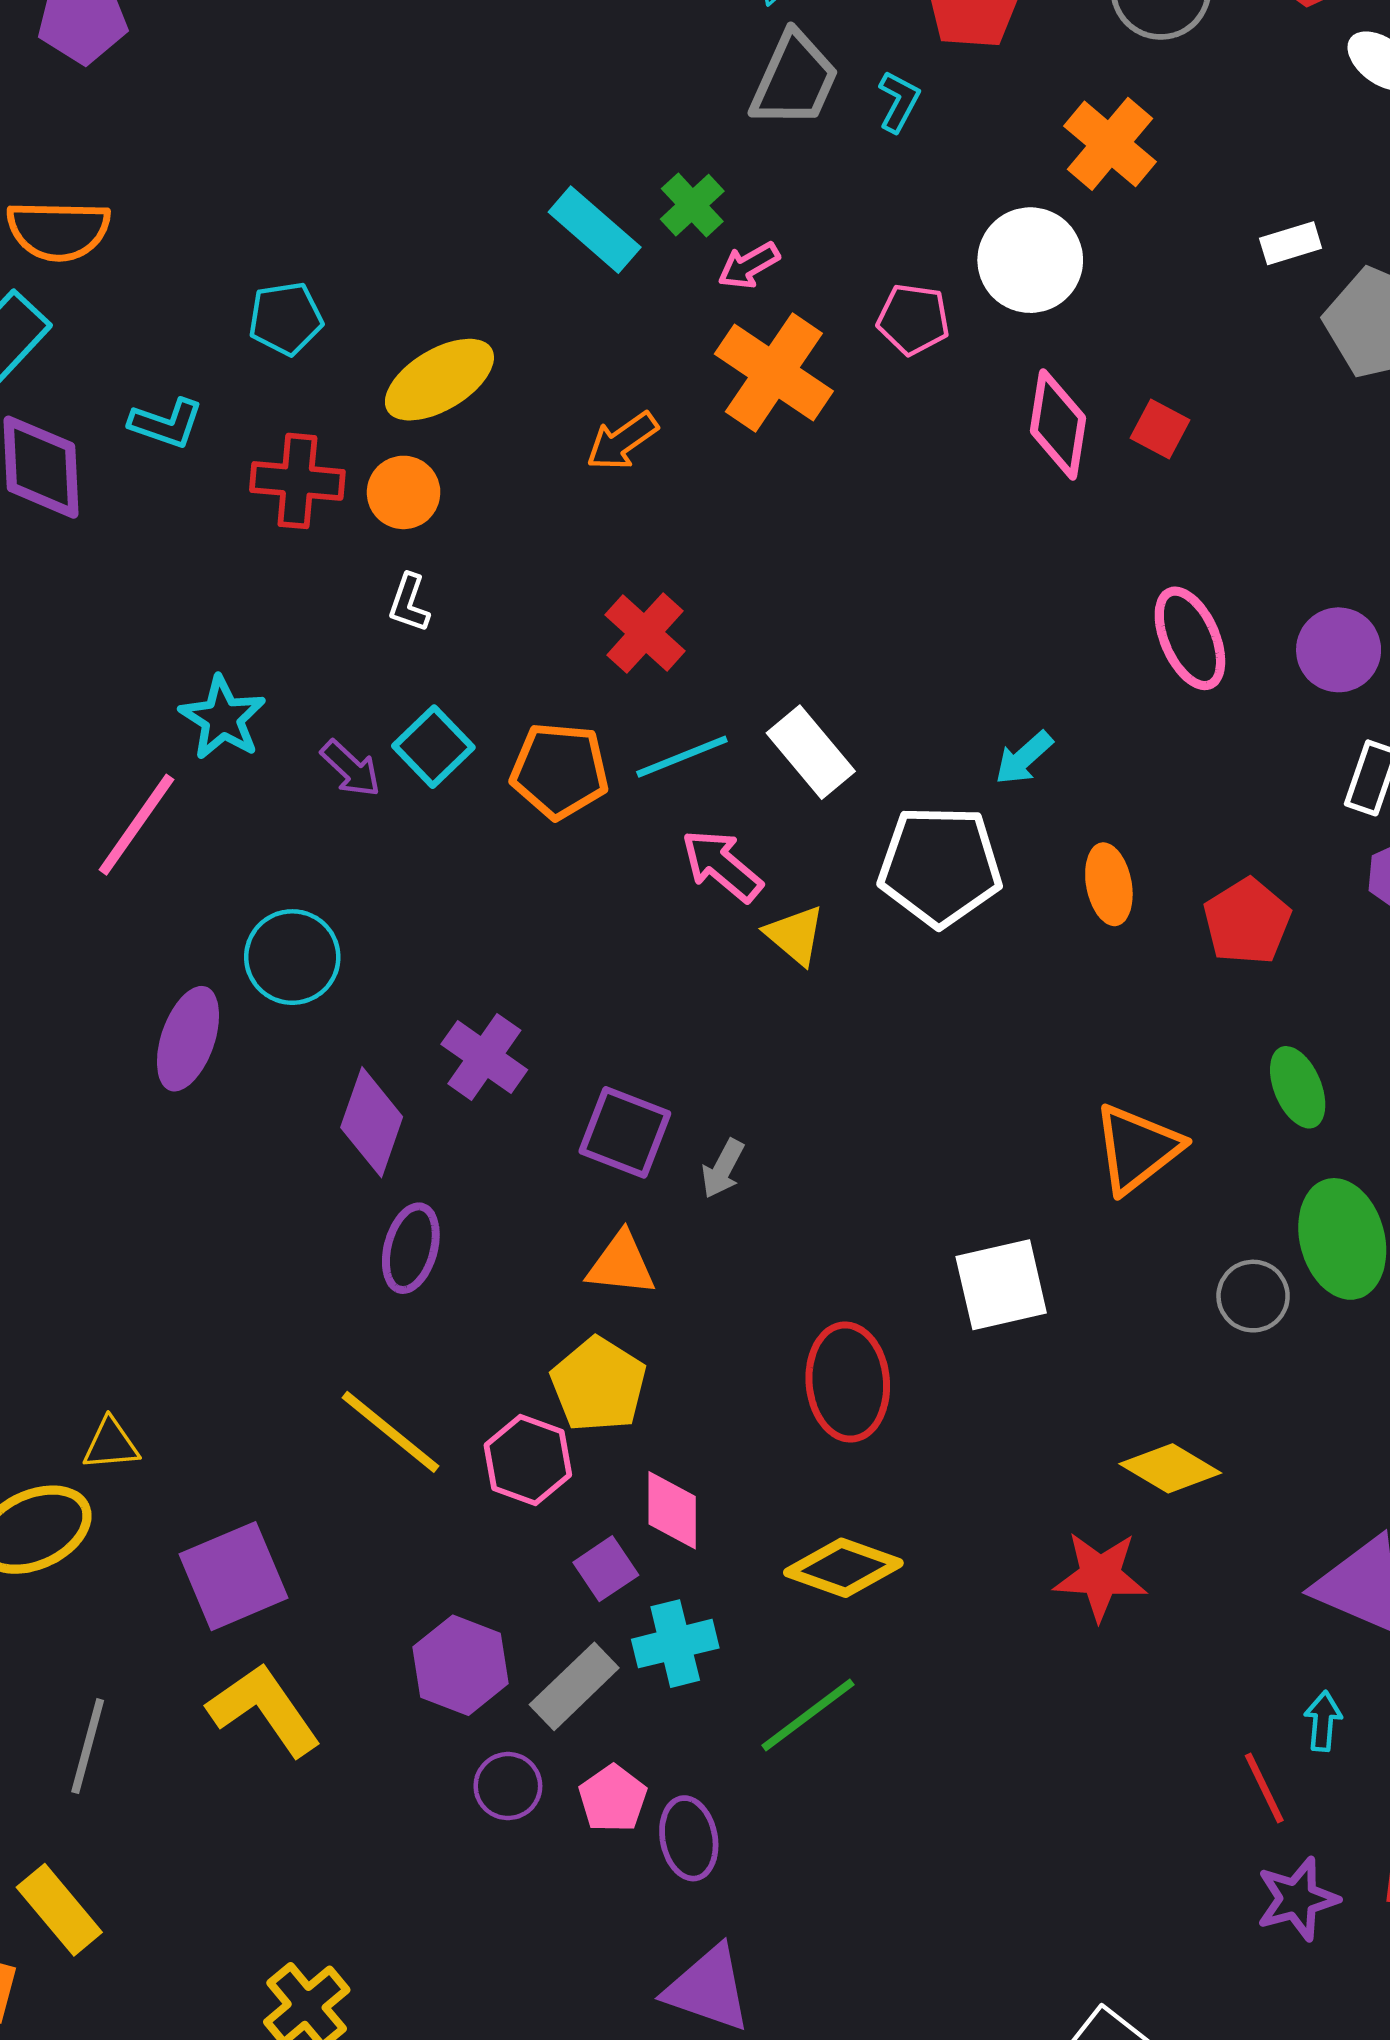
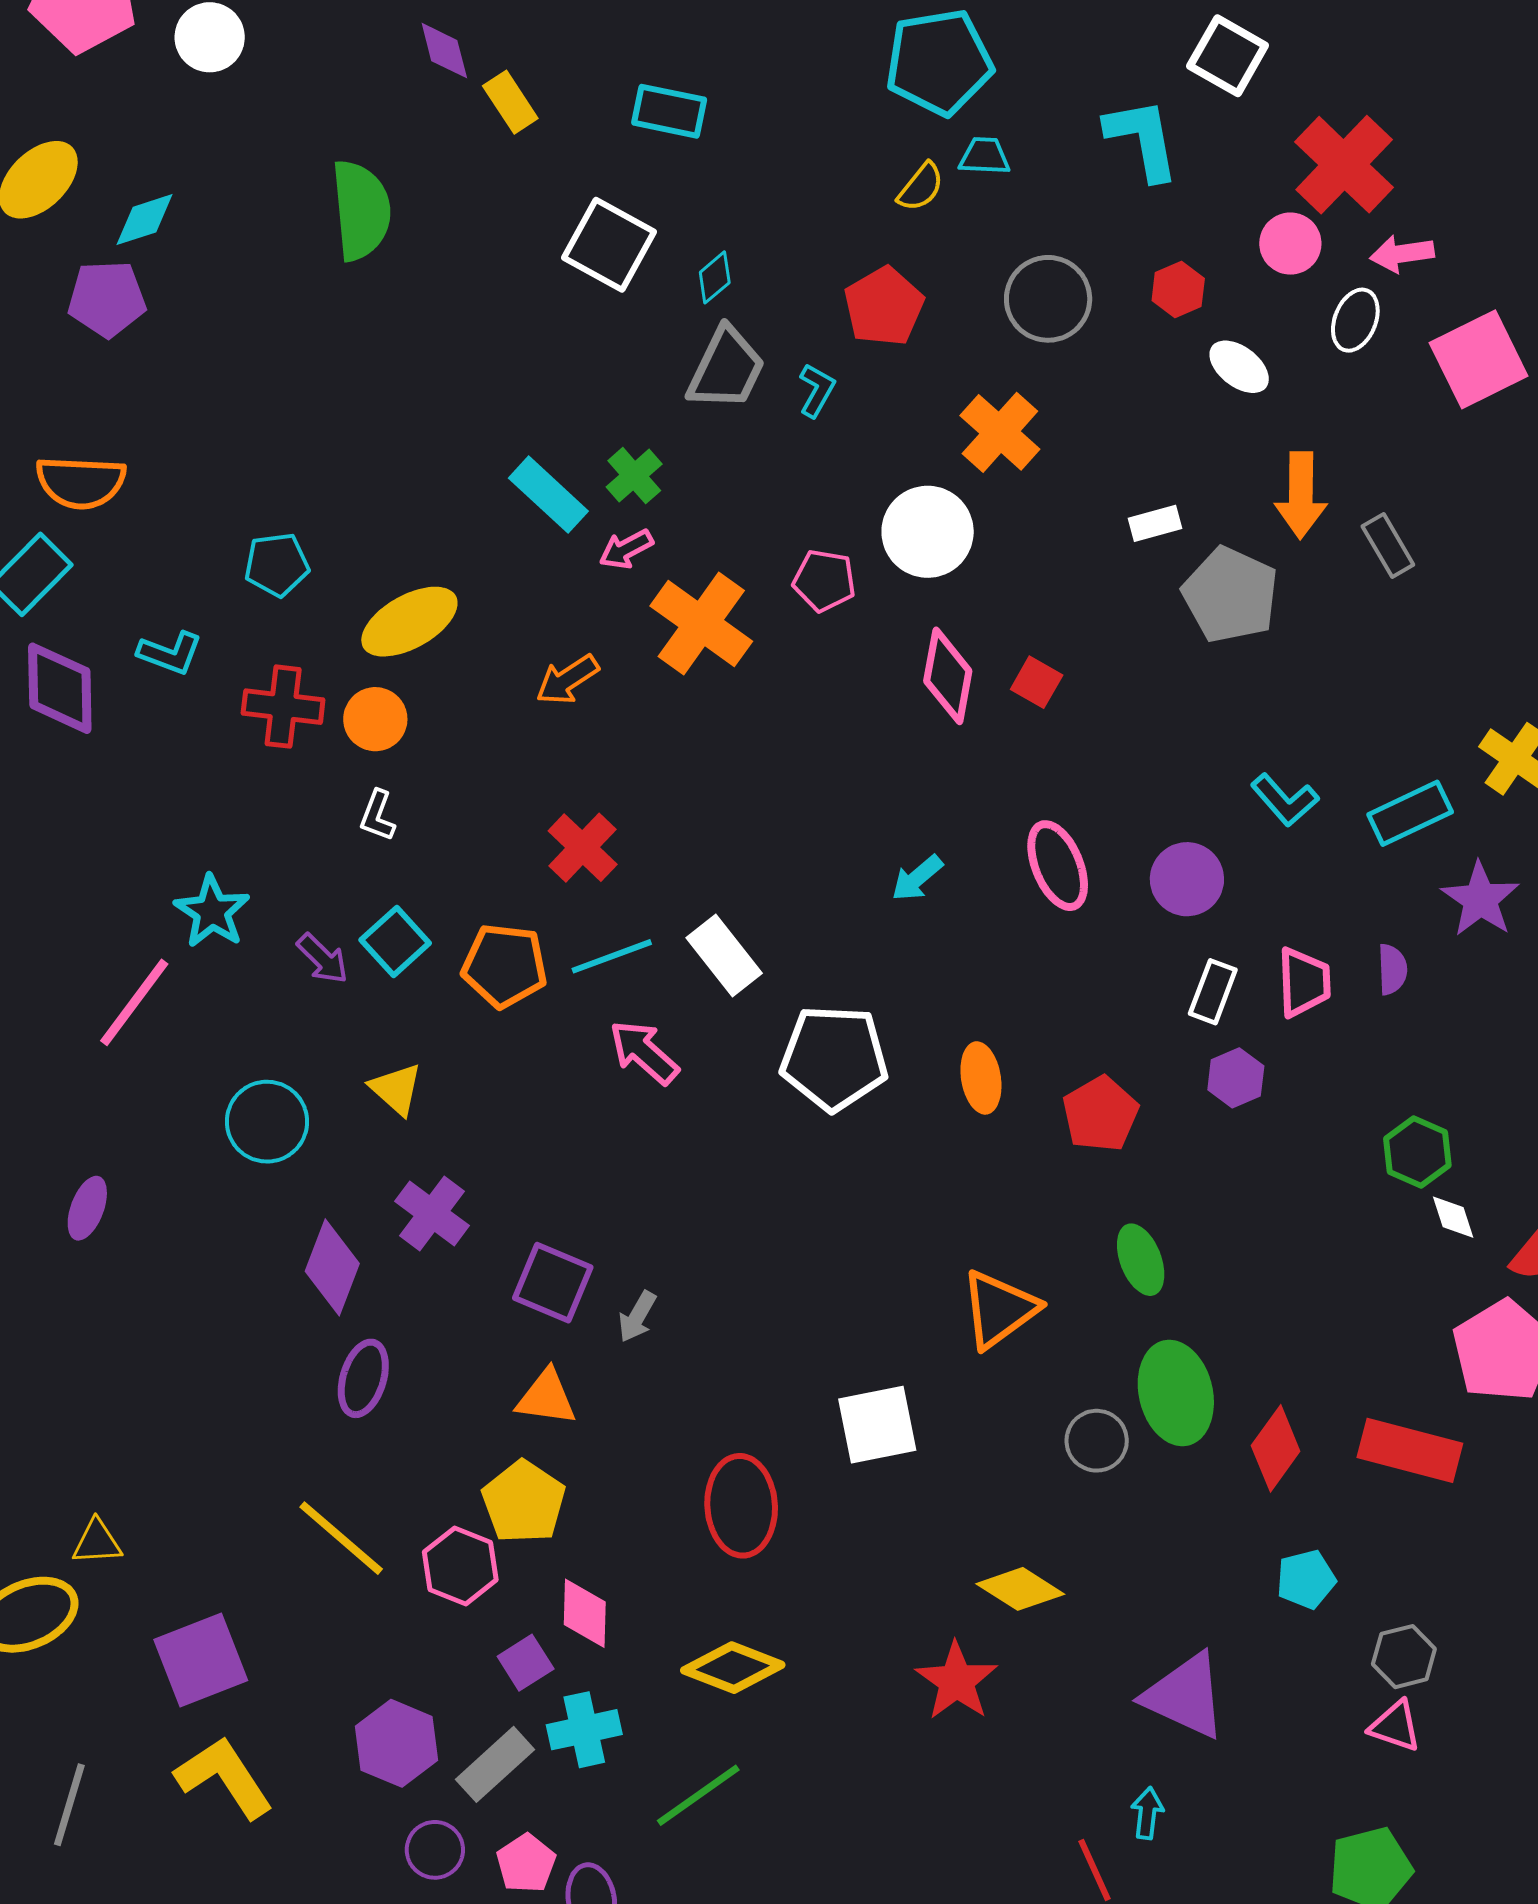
pink arrow: (749, 266) -> (626, 549), moved
cyan arrow: (1024, 758) -> (917, 878), moved
yellow triangle: (795, 935) -> (396, 1089), moved
purple ellipse: (188, 1039) -> (87, 1208), moved, size x0.7
red star: (1100, 1576) -> (956, 1681), turned 30

